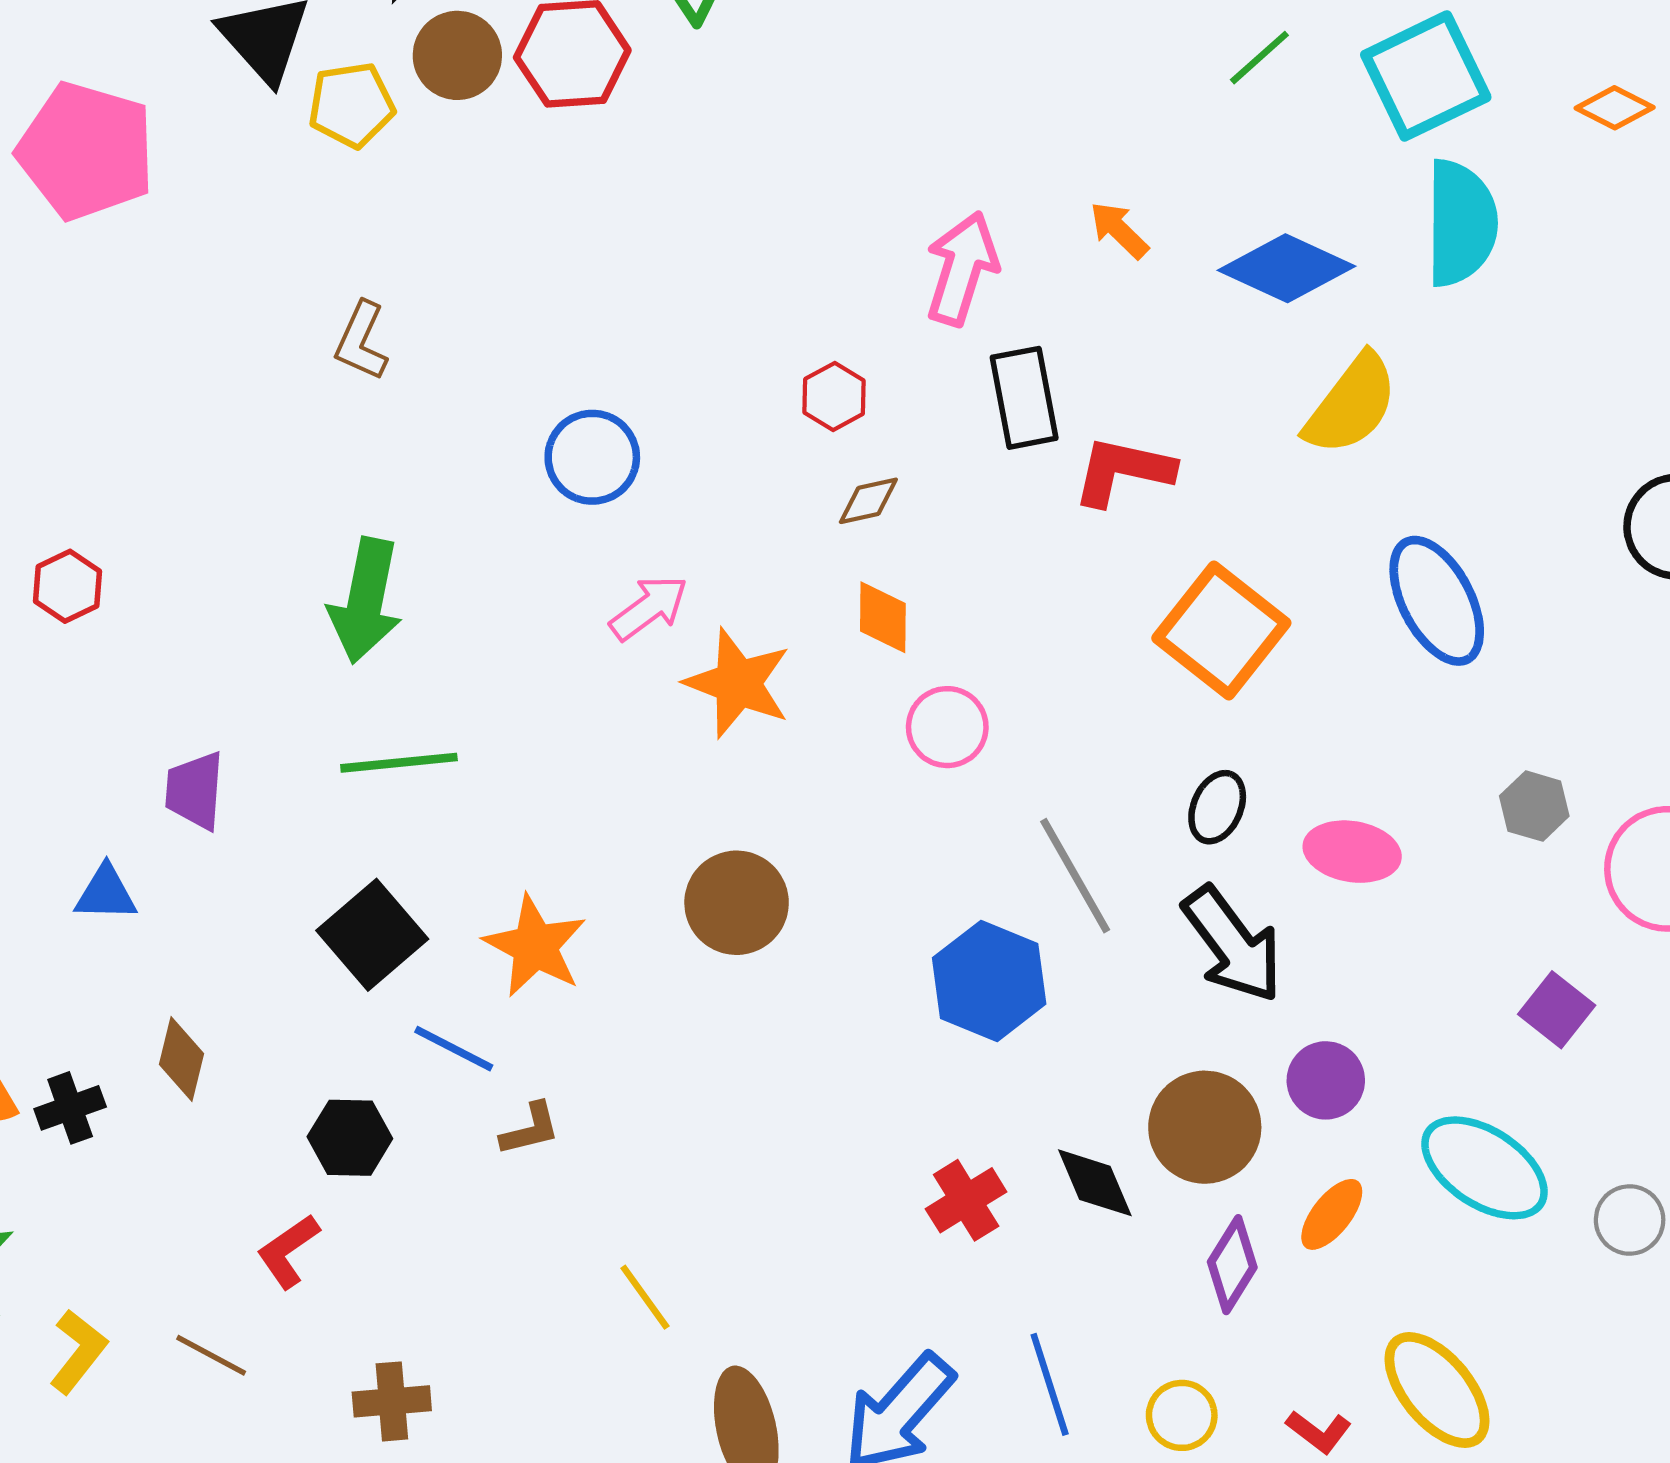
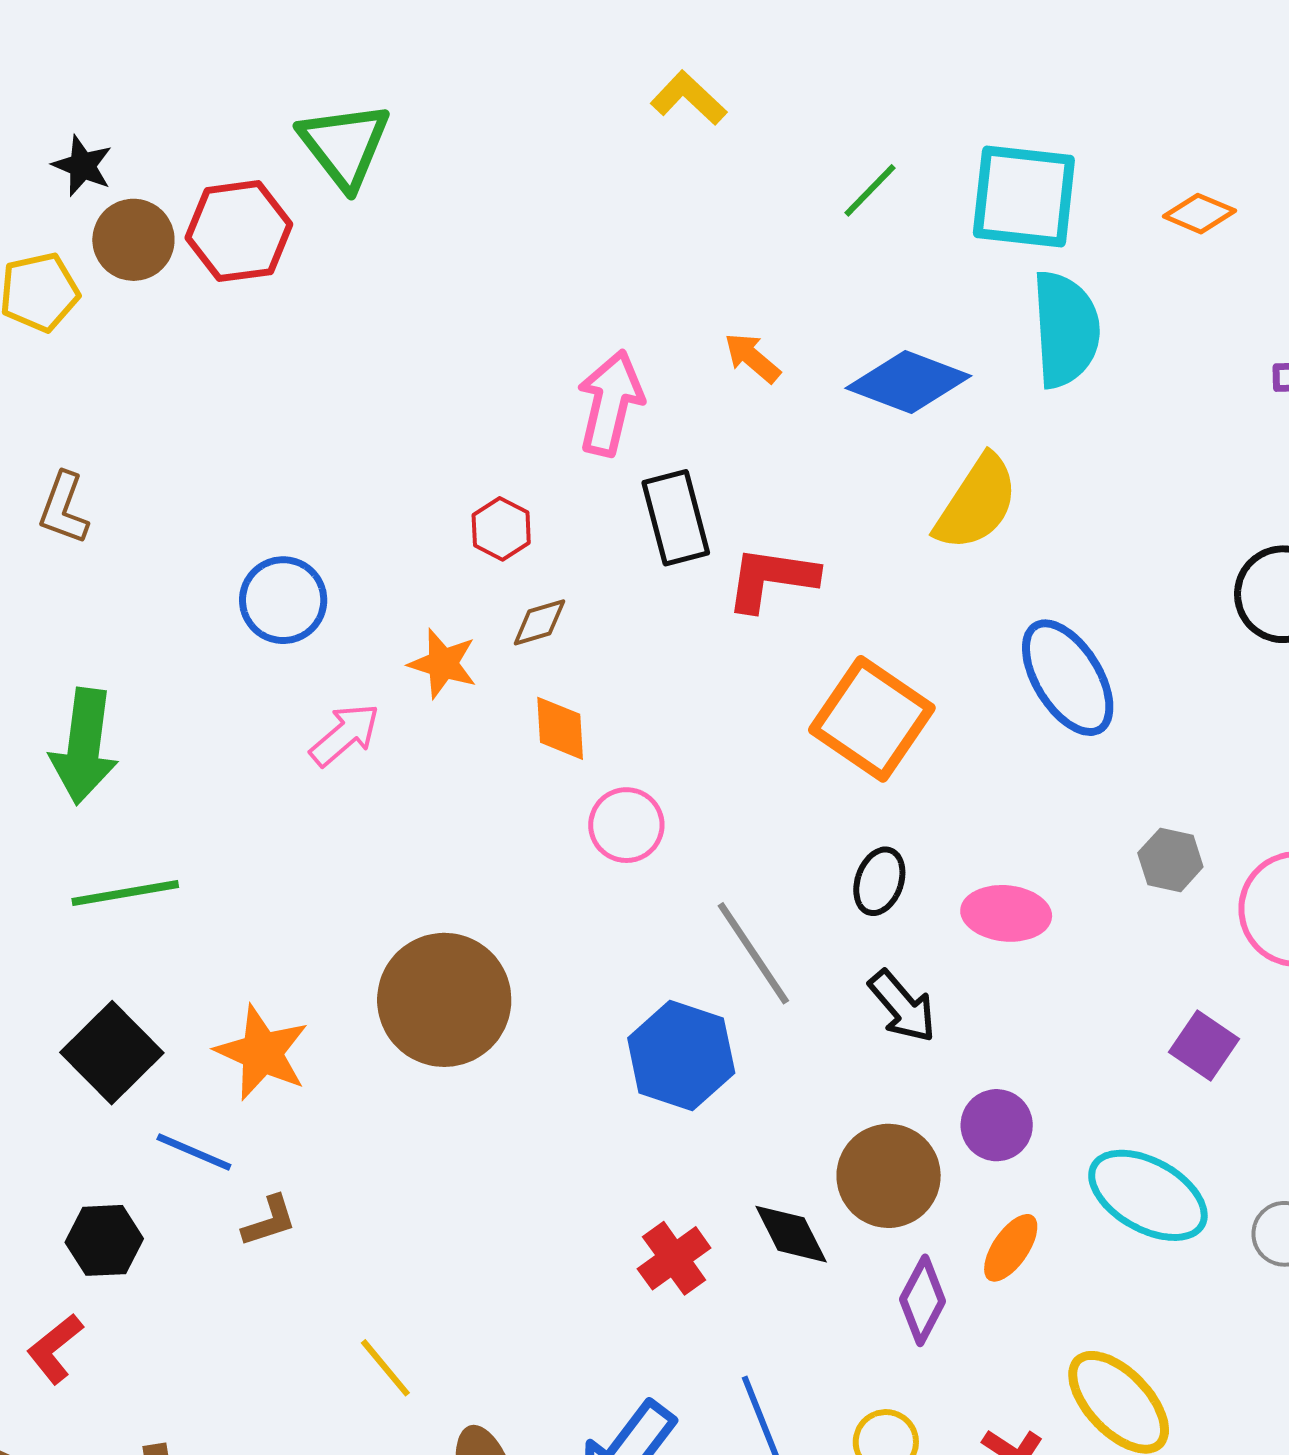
cyan square: (1426, 76) -> (1024, 197), turned 36
orange star: (738, 683) -> (443, 664), moved, size x0.7
brown circle: (737, 903) -> (444, 1000), size x1.4
black arrow: (1233, 944) -> (902, 1006), size x0.7

